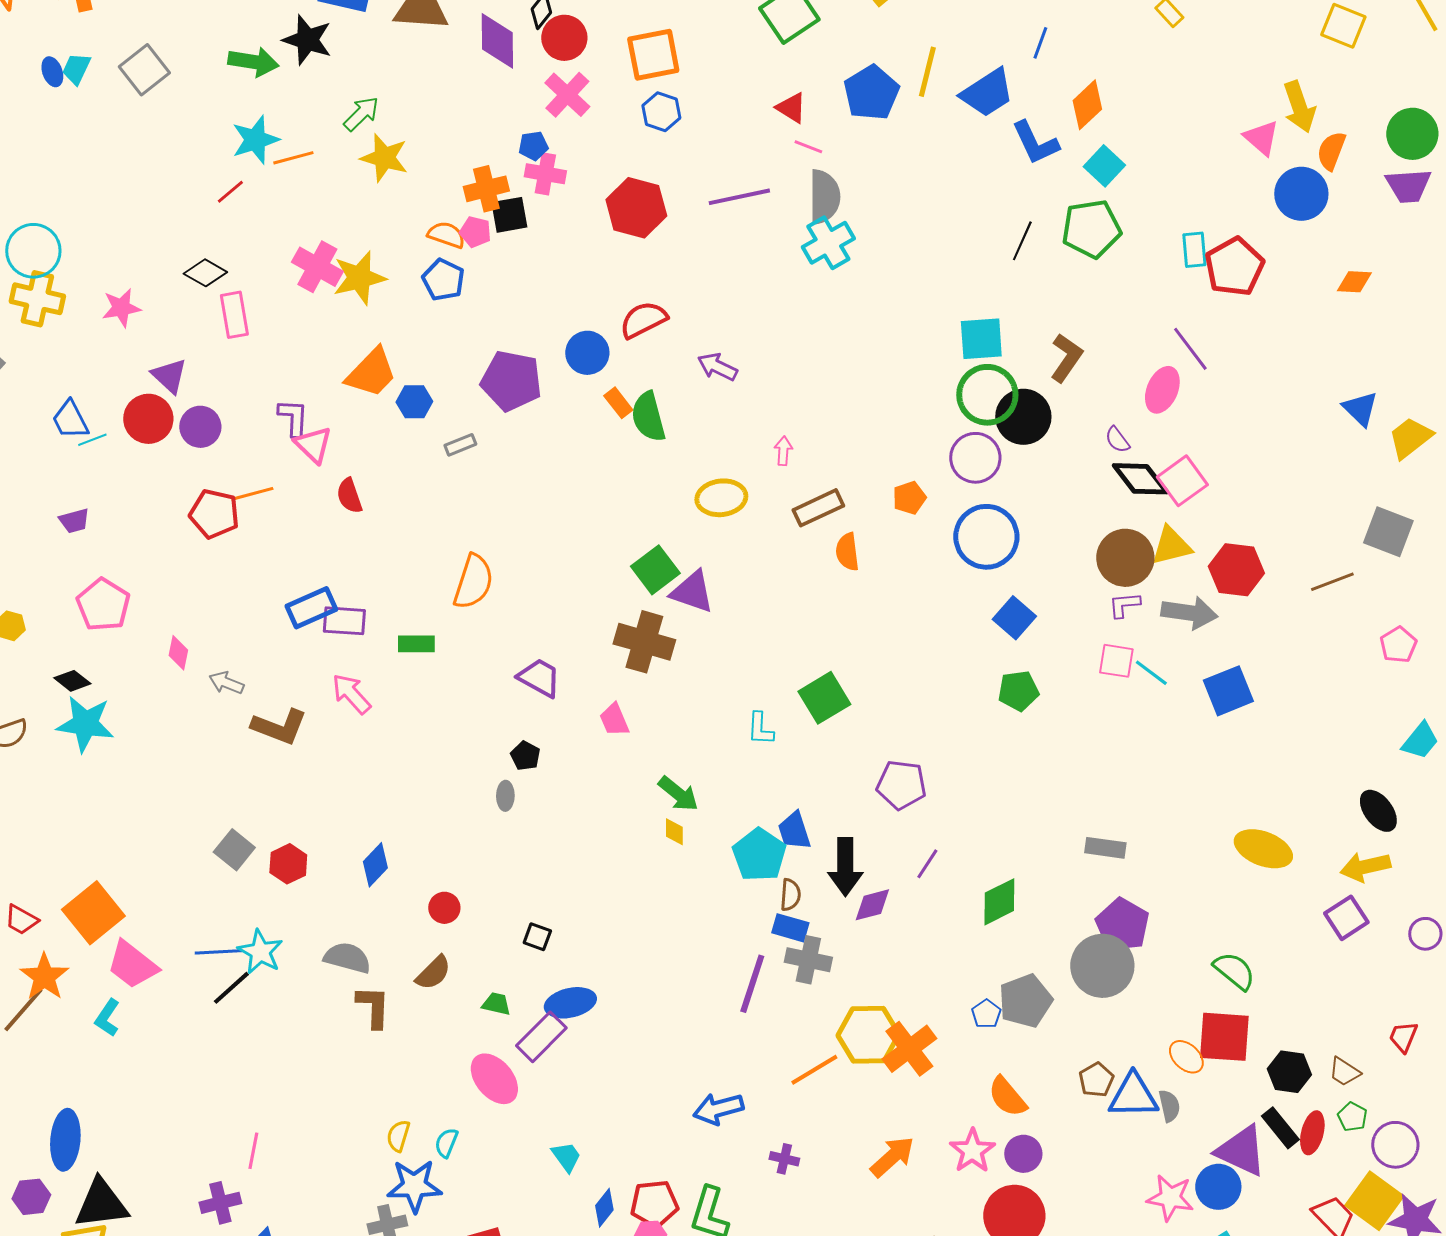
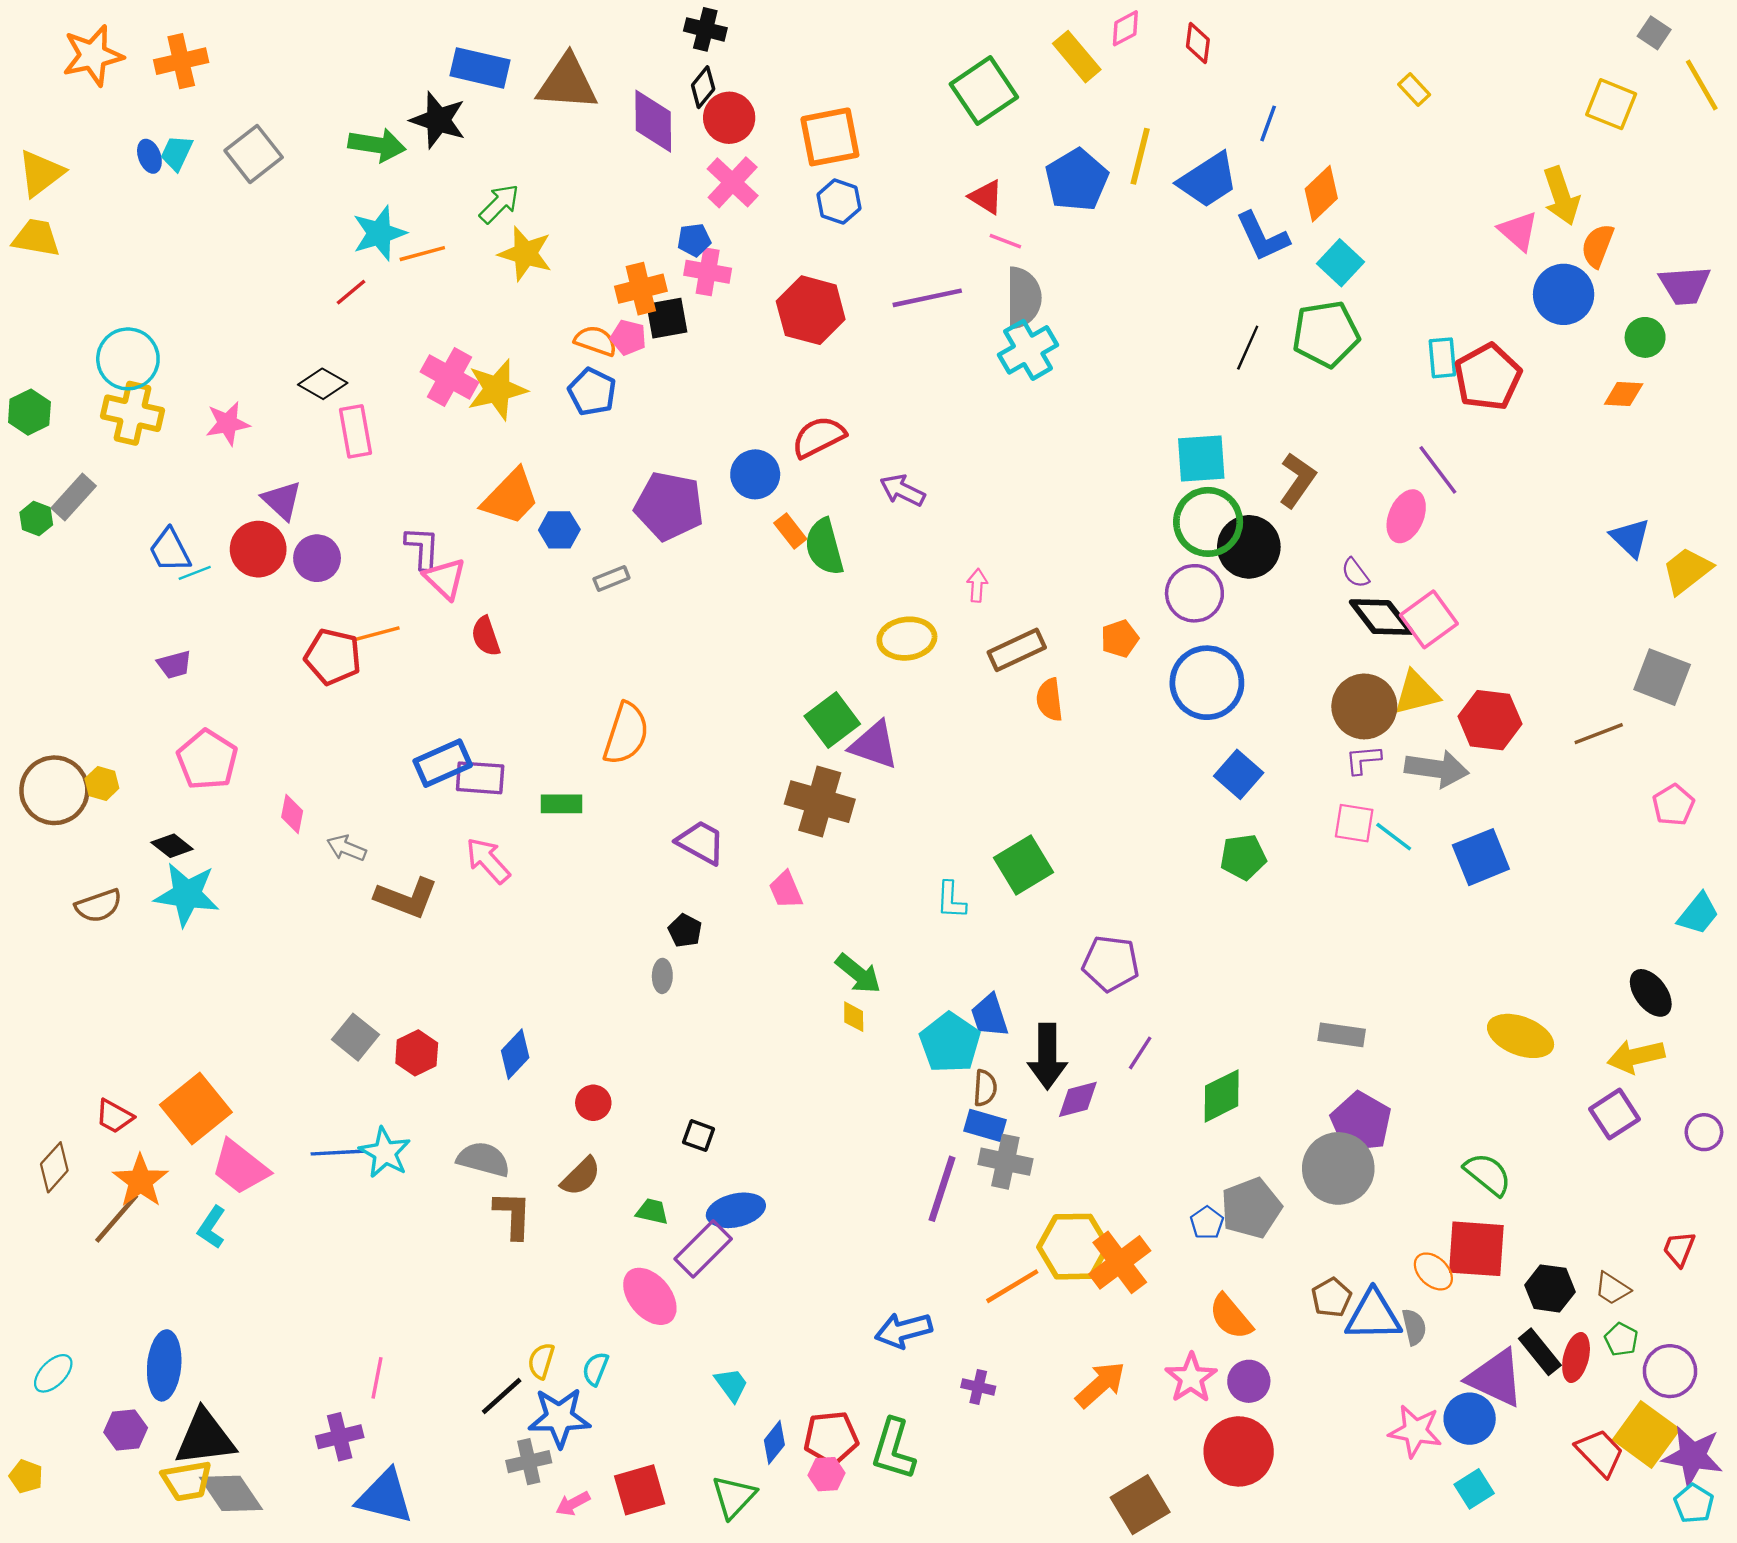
green circle: (1412, 134) -> (1645, 337), moved, size x0.7
black line: (231, 988) -> (502, 1396), moved

